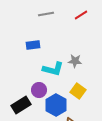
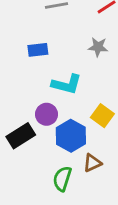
gray star: (75, 61) -> (98, 47), moved

